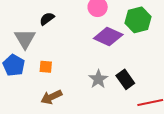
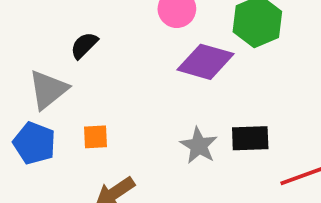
gray triangle: (25, 39) -> (48, 90), turned 30
black rectangle: (125, 79) -> (250, 138), turned -48

